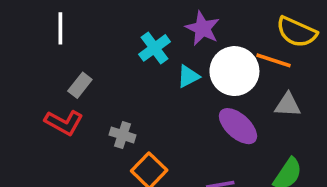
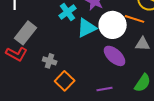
cyan triangle: (188, 76) -> (87, 28), size x1.5
gray rectangle: (80, 85) -> (26, 33), size x1.6

